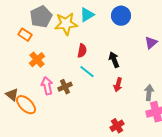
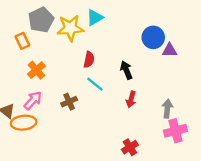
blue circle: (121, 16) -> (153, 37), moved
orange rectangle: (25, 35) -> (22, 41), turned 32
purple triangle: (151, 43) -> (170, 50), turned 40
pink arrow: (47, 86) -> (33, 100), moved, turned 54
orange ellipse: (26, 105) -> (24, 123), turned -50

